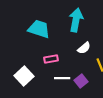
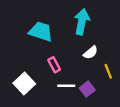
pink rectangle: (51, 59) -> (54, 65), turned 72

